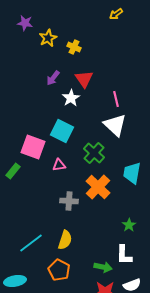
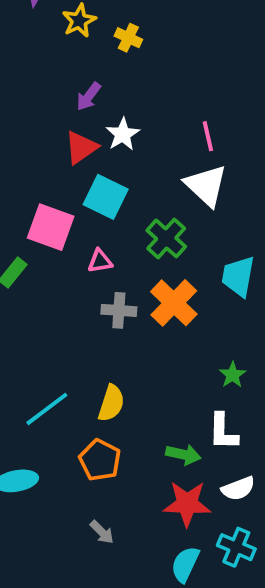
red triangle: (84, 79) -> (81, 148), moved, turned 30
gray cross: (69, 201) -> (119, 310), moved

